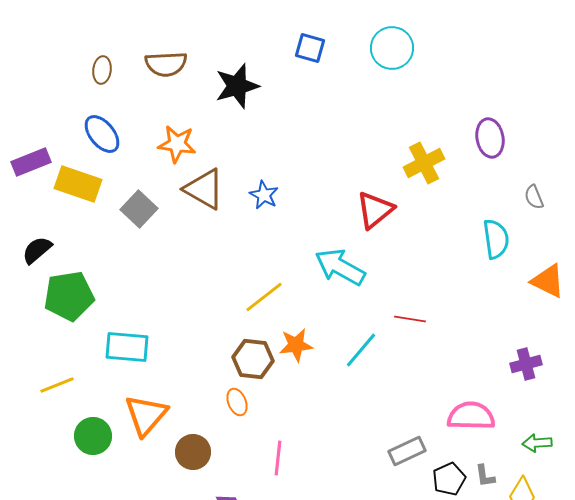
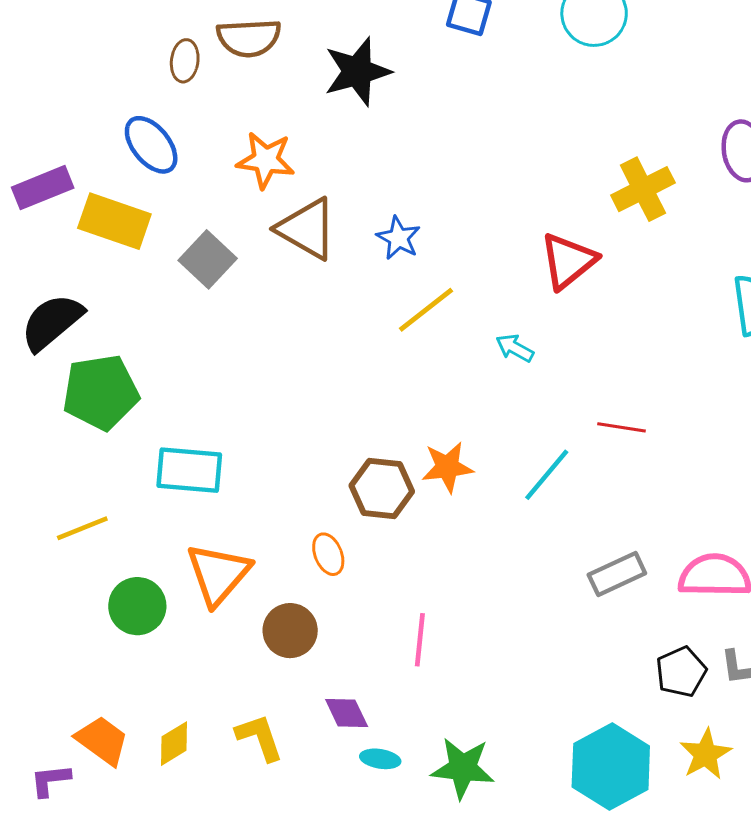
brown ellipse: (102, 70) -> (185, 61), moved
black semicircle: (37, 250) -> (52, 322), size x1.4
cyan arrow: (340, 267) -> (515, 348), size x0.5
yellow line: (264, 297) -> (426, 310), moved
orange ellipse: (237, 402) -> (328, 554), moved
gray rectangle: (407, 451) -> (617, 574), moved

